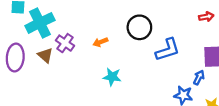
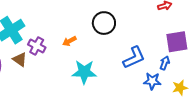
blue L-shape: (168, 50) -> (134, 58), moved
cyan star: (112, 77) -> (84, 72), size x1.4

